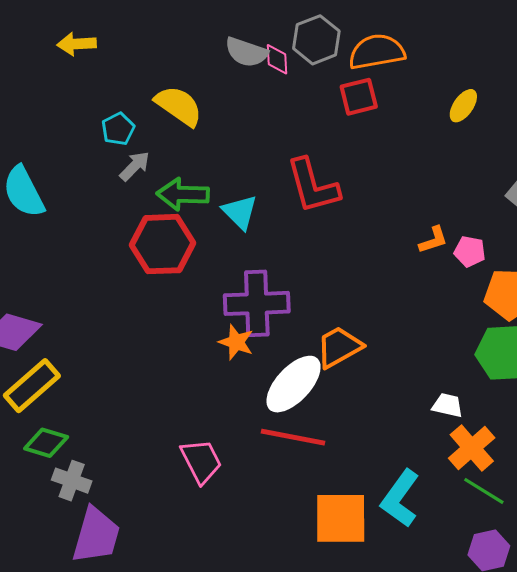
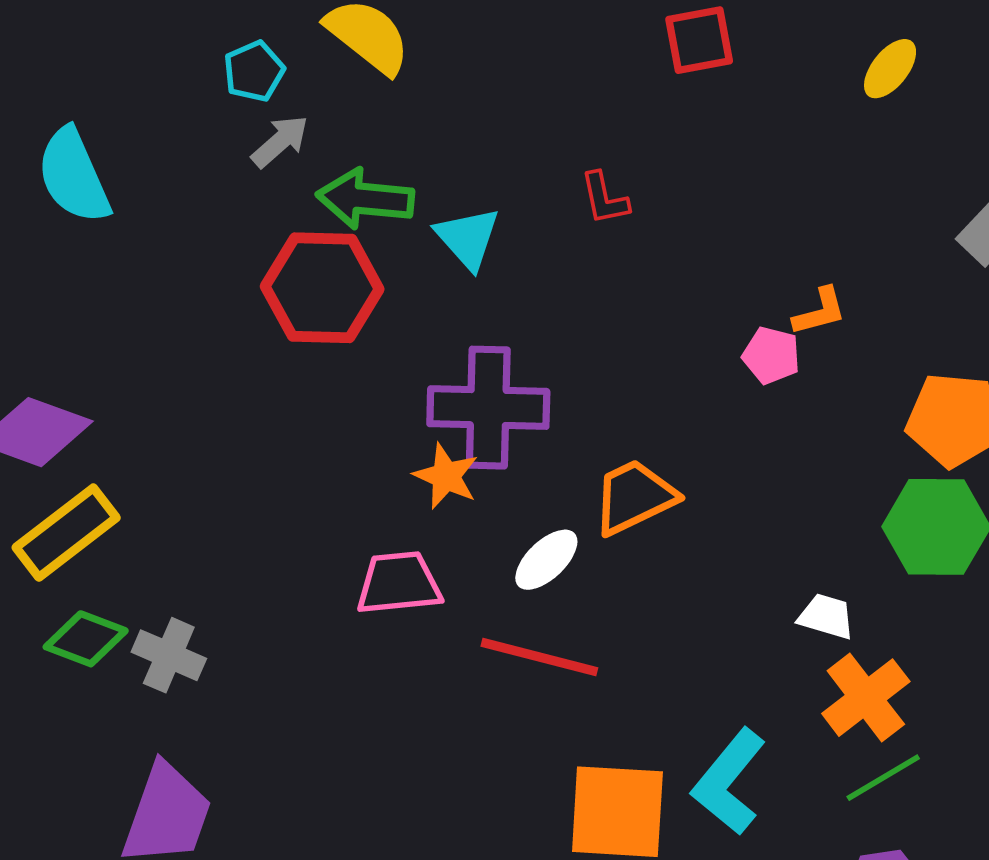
red L-shape: (313, 186) -> (604, 198), size x0.5
pink pentagon: (470, 251) -> (771, 355), moved
white ellipse: (294, 384) -> (546, 560), size x0.6
pink trapezoid: (201, 461) -> (399, 583), moved, turned -72
gray cross: (72, 481) -> (169, 655), moved
green line: (484, 491) -> (883, 778), turned -66

